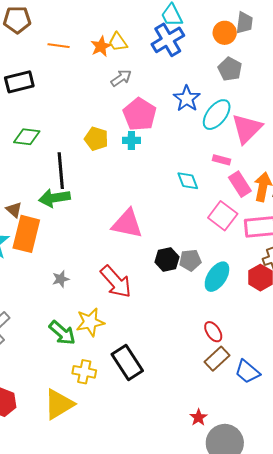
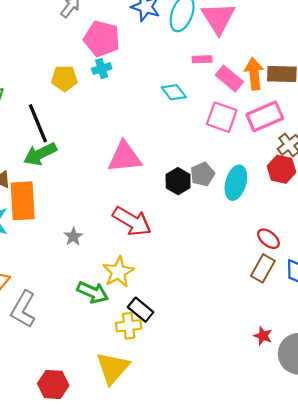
red ellipse: (213, 332) -> (268, 239), moved
black rectangle: (127, 363) -> (141, 310), moved, size x0.7

